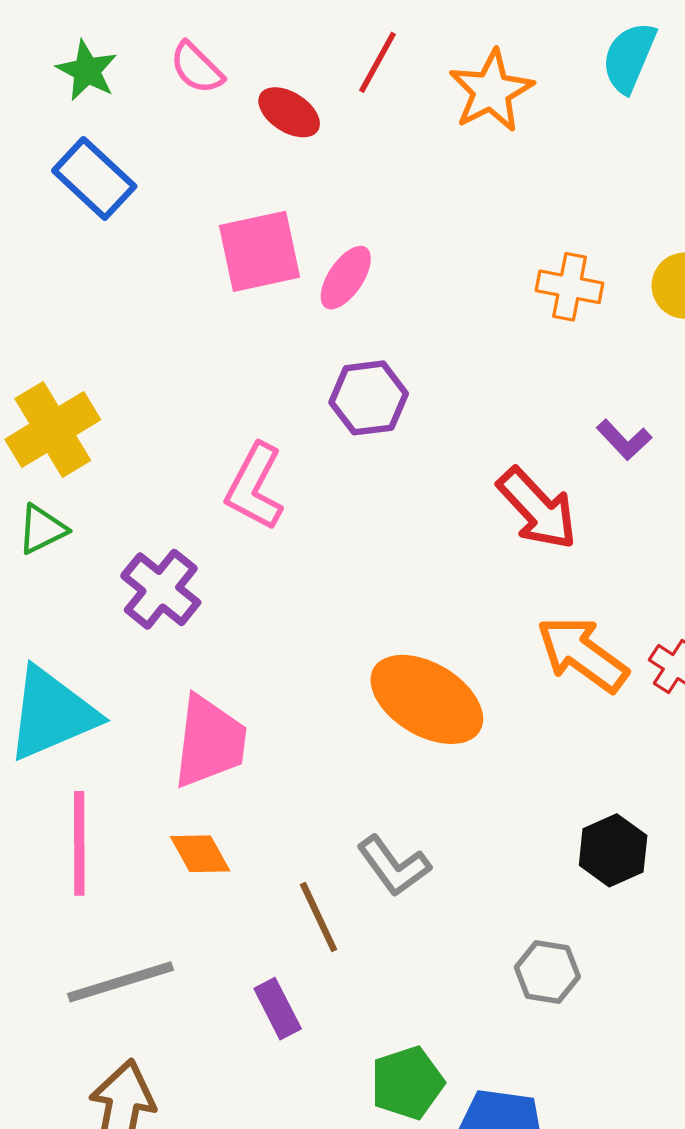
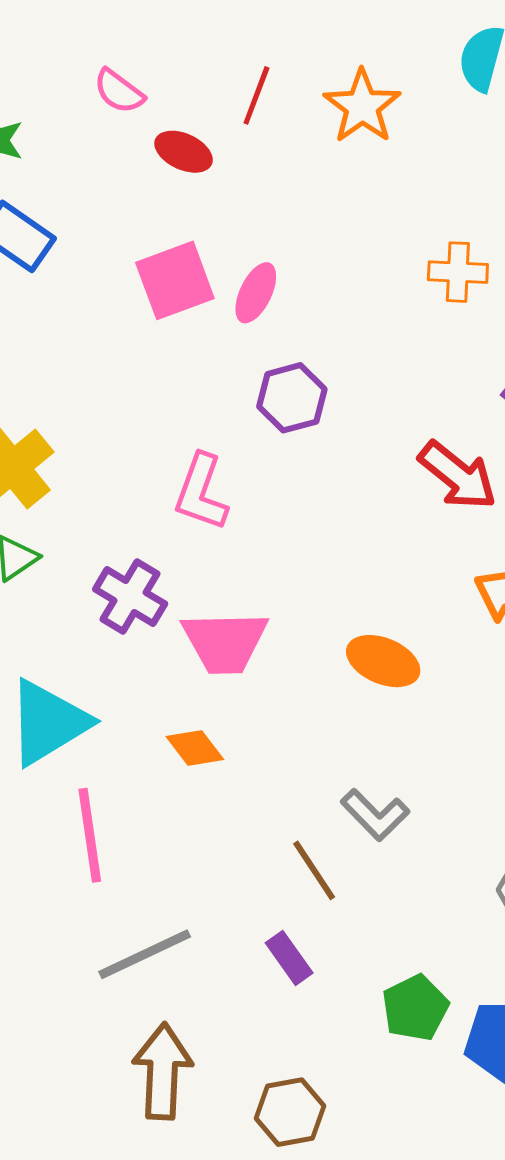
pink semicircle: (197, 68) -> (119, 91), moved
orange ellipse: (427, 699) -> (383, 661), size x0.7
pink trapezoid: (210, 742) -> (225, 642), moved, turned 90
orange diamond: (200, 854) -> (195, 748), moved

